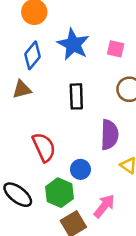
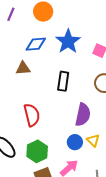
blue diamond: (32, 55) -> (36, 44), turned 35
blue circle: (80, 169) -> (75, 142), moved

